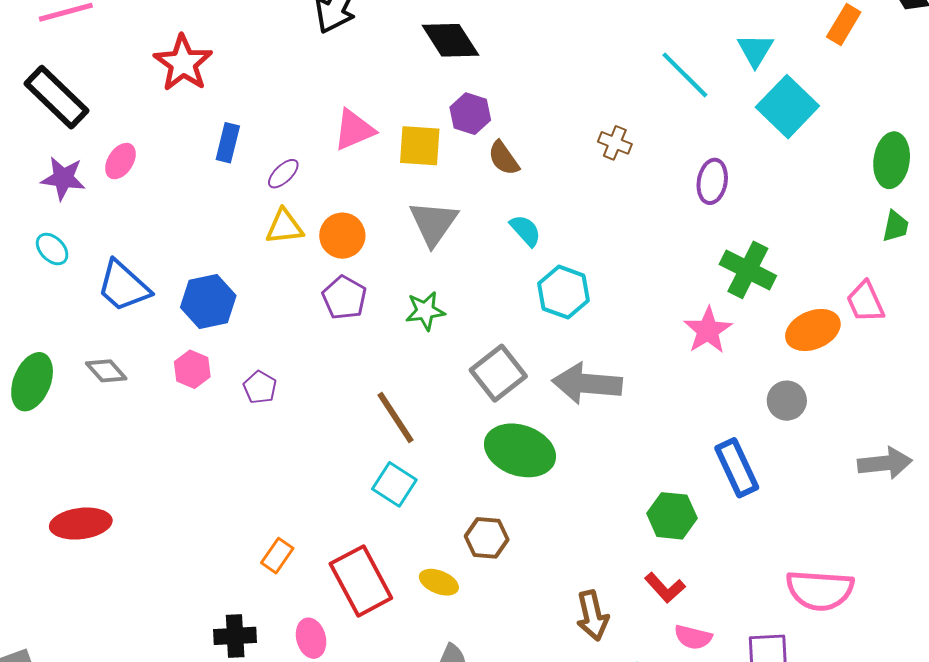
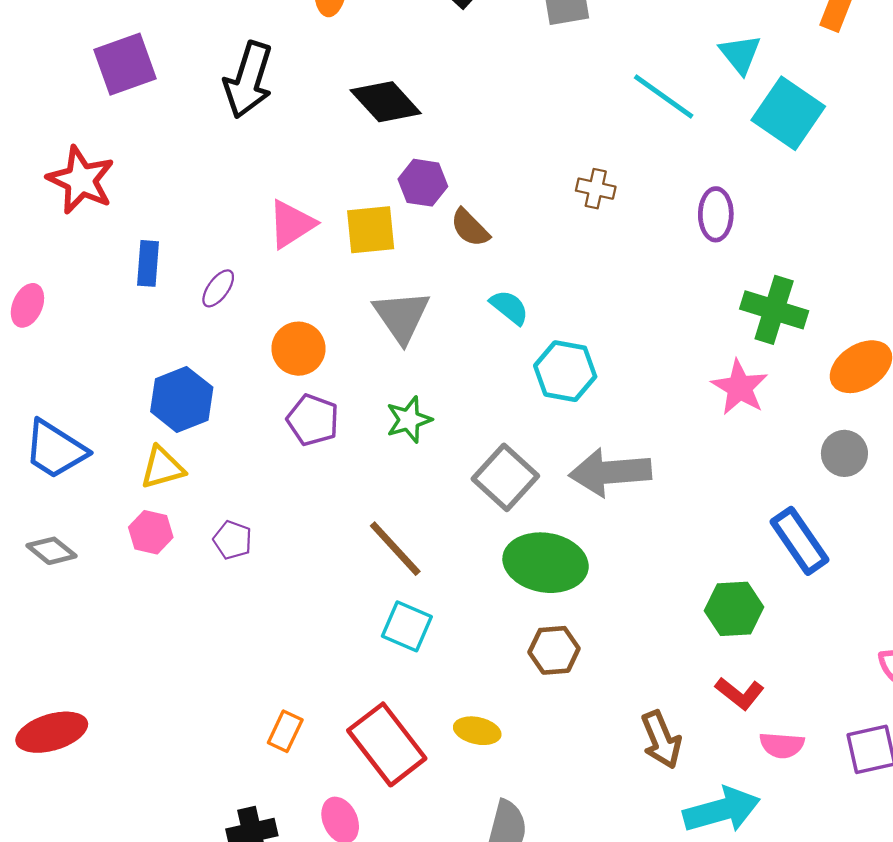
yellow triangle: (284, 227) -> (162, 468), moved
blue hexagon: (208, 301) -> (182, 399), moved
brown hexagon: (487, 538) -> (554, 650), moved

